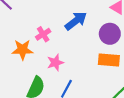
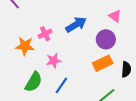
orange rectangle: (109, 60) -> (103, 63), turned -36

